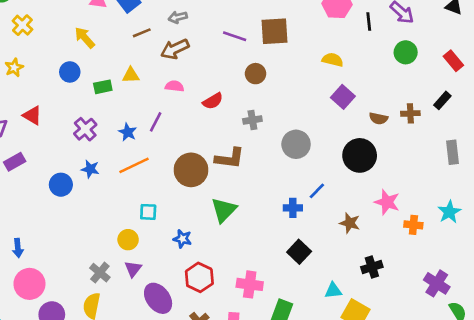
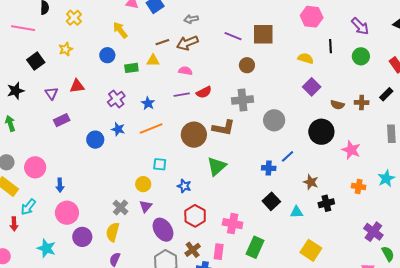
black line: (369, 22) -> (331, 46), moved
brown line: (142, 33) -> (162, 42), moved
red semicircle: (213, 101) -> (204, 92), moved
red triangle: (32, 115) -> (77, 86), turned -42
gray cross: (252, 120) -> (242, 100), size x1.5
purple line: (156, 122) -> (182, 95), moved, turned 49
pink star: (387, 202) -> (351, 150), moved
black cross: (372, 267) -> (326, 203), moved
cyan triangle: (333, 291) -> (297, 212), moved

